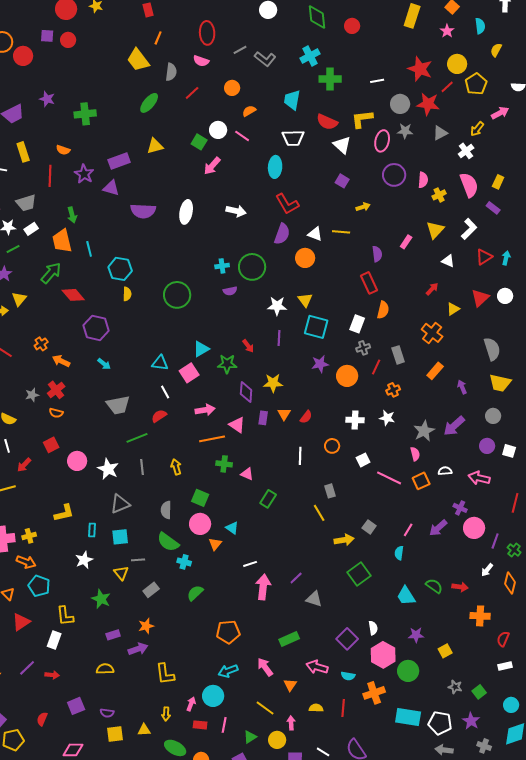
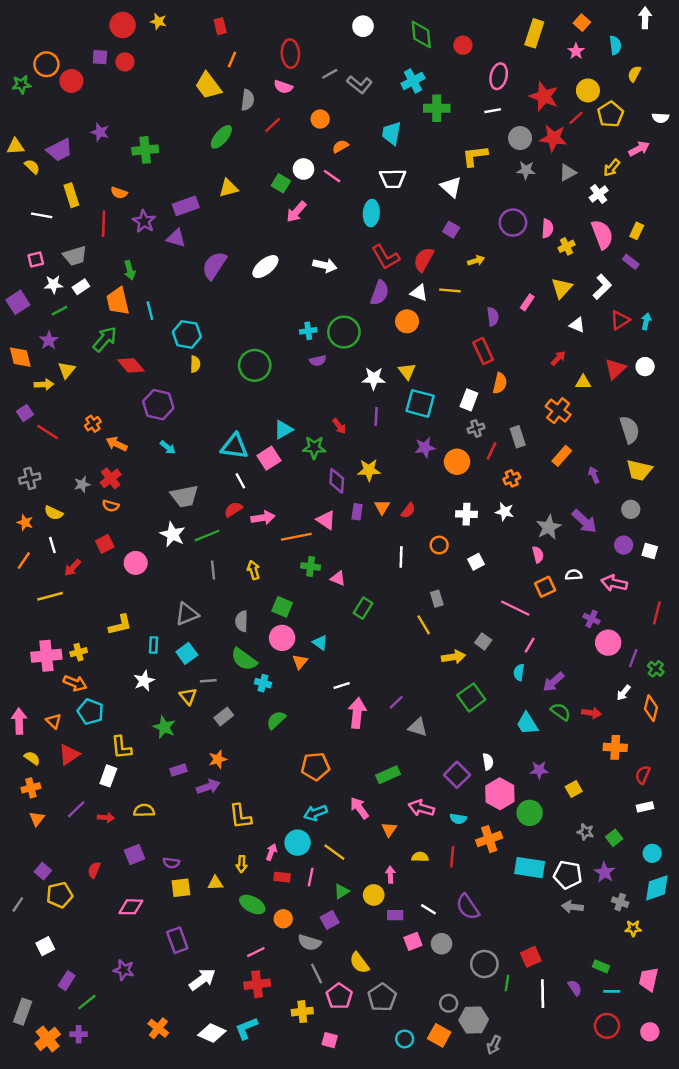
red semicircle: (327, 122) -> (424, 259), moved, turned 95
pink ellipse: (382, 141) -> (499, 76), moved
purple semicircle: (143, 211) -> (214, 265), turned 120
white ellipse: (186, 212) -> (265, 267), turned 40
yellow triangle: (453, 309) -> (583, 382), turned 32
cyan triangle: (160, 363) -> (234, 446), size x1.4
pink arrow: (205, 410) -> (263, 518), moved
purple arrow: (454, 426) -> (584, 521), turned -95
white star: (108, 469) -> (173, 534), moved
pink line: (389, 478) -> (515, 608), moved
purple arrow: (438, 528) -> (553, 682), moved
cyan square: (120, 537) -> (187, 653), turned -30
yellow semicircle: (105, 669) -> (144, 810), moved
yellow line: (265, 708) -> (334, 852), moved

